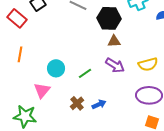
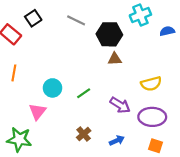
purple arrow: (115, 65) -> (120, 105), moved
brown cross: (77, 103) -> (84, 134), moved
blue arrow: (99, 104) -> (117, 140), moved

